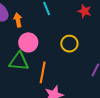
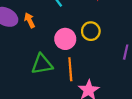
pink circle: (28, 42) -> (65, 39), moved

